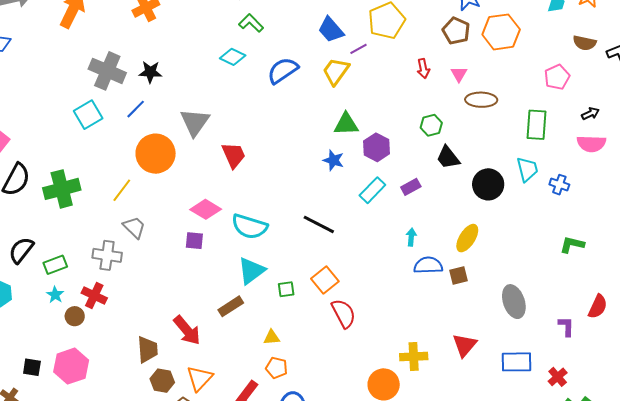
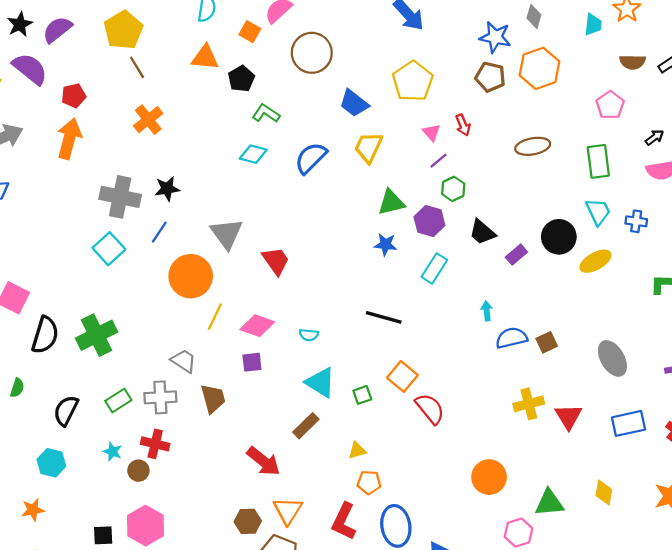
purple line: (359, 49) -> (438, 161), moved
pink triangle: (459, 74) -> (431, 132), moved
green hexagon: (431, 125) -> (453, 189), moved
black trapezoid: (448, 157) -> (482, 232), moved
purple rectangle: (411, 187) -> (516, 255), moved
yellow line: (122, 190) -> (215, 317), moved
cyan semicircle: (250, 226) -> (309, 335), size x0.5
yellow ellipse: (467, 238) -> (595, 261), moved, turned 40
green rectangle: (55, 265) -> (118, 401), moved
cyan triangle: (251, 271) -> (320, 382), turned -40
brown trapezoid: (147, 349) -> (213, 398), moved
yellow cross: (414, 357) -> (529, 404), moved

